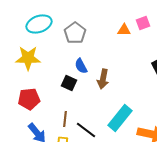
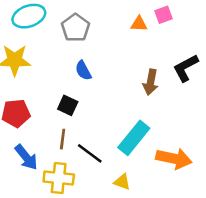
brown arrow: (103, 79) -> (151, 82), moved
black square: (69, 83) -> (68, 105), moved

